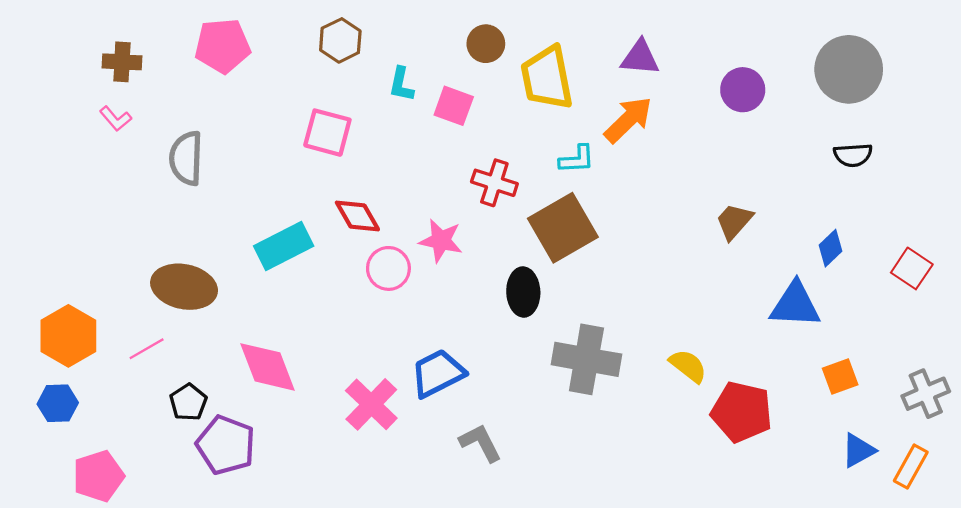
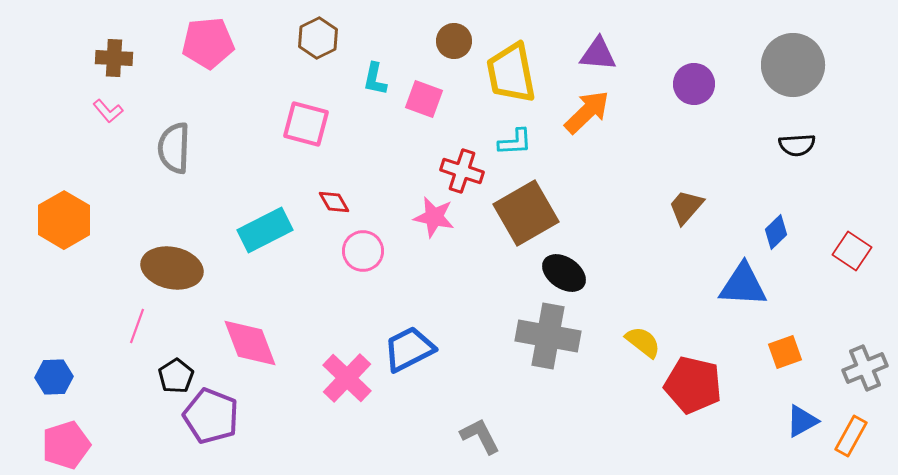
cyan L-shape: (577, 159) -> (515, 142), moved
red diamond: (357, 216) -> (334, 202), size x0.7
pink star: (441, 241) -> (434, 217), moved
black ellipse: (523, 292) -> (564, 273), moved, turned -54
orange hexagon: (68, 336) -> (64, 220), moved
pink line: (147, 349) -> (137, 326), turned -40
gray L-shape: (480, 443) -> (480, 436), moved
pink pentagon: (98, 476) -> (66, 445), moved

